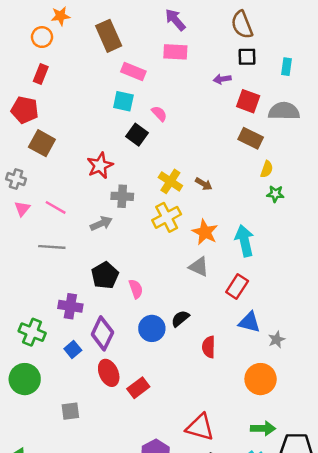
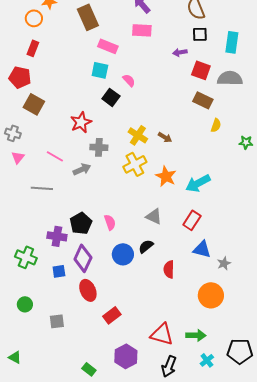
cyan rectangle: (286, 67) -> (232, 42), size x1.5
green star: (275, 194) -> (246, 142), moved
pink line: (56, 207) -> (55, 156), moved
cyan arrow: (244, 241) -> (198, 183), turned -105
gray triangle: (199, 267) -> (154, 216), moved
black pentagon: (105, 275) -> (81, 223), moved
blue square: (73, 349) -> (59, 271), turned 32
green circle: (25, 379) -> (25, 304), moved, size x0.6
red rectangle: (138, 388) -> (112, 315), moved
green arrow: (263, 428) -> (196, 335), moved

